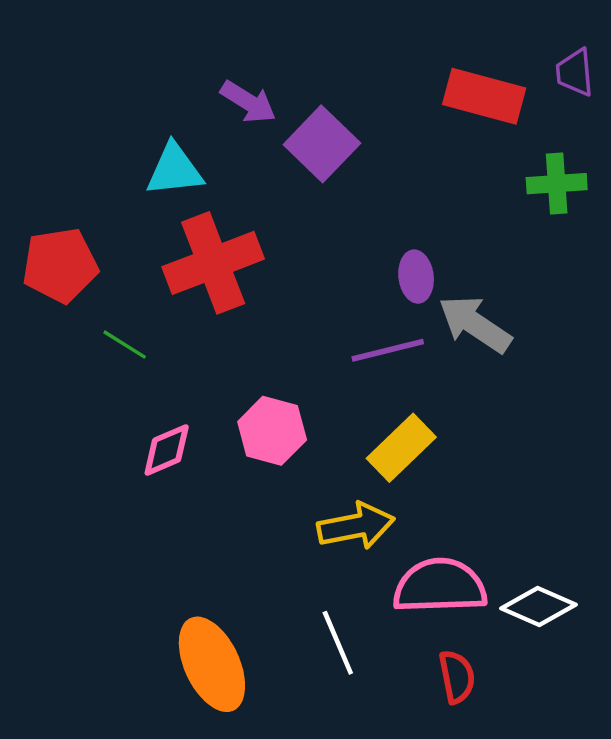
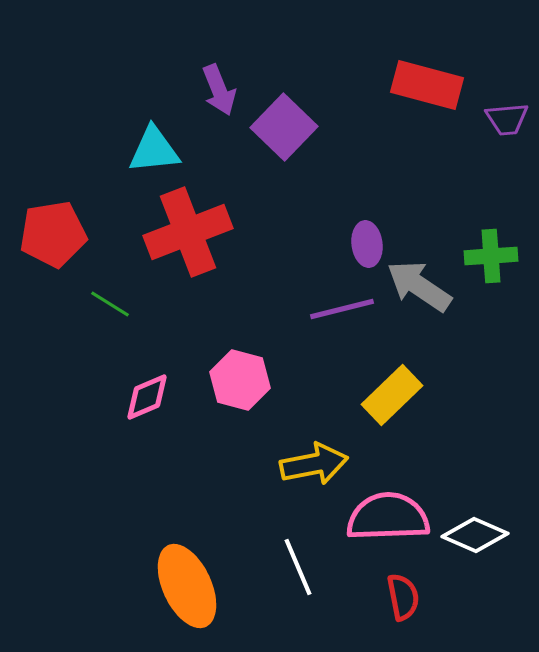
purple trapezoid: (575, 72) -> (507, 119), moved, turned -90
purple arrow: (248, 102) -> (219, 90), turned 36
green cross: (557, 184) -> (491, 256), moved
yellow rectangle: (401, 448) -> (392, 395), moved

